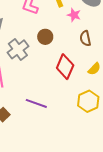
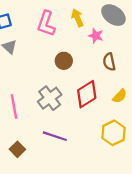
gray cross: (18, 49) -> (50, 98), moved
red diamond: (65, 67) -> (87, 94), turned 35

